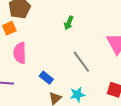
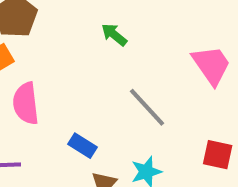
green arrow: (69, 23) -> (114, 35), turned 112

